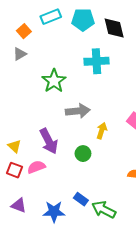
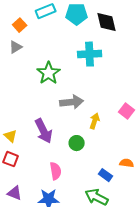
pink semicircle: (36, 167) -> (56, 171), moved, turned 102
blue rectangle: (81, 199) -> (106, 175), moved

